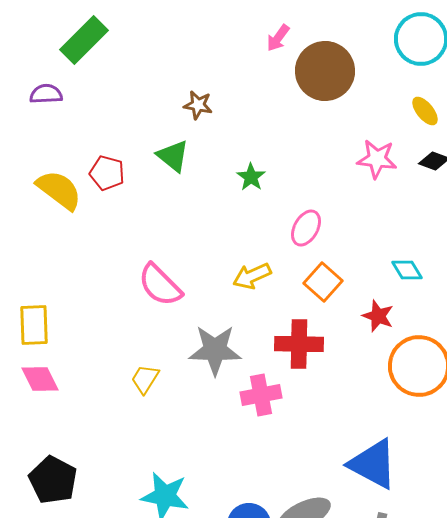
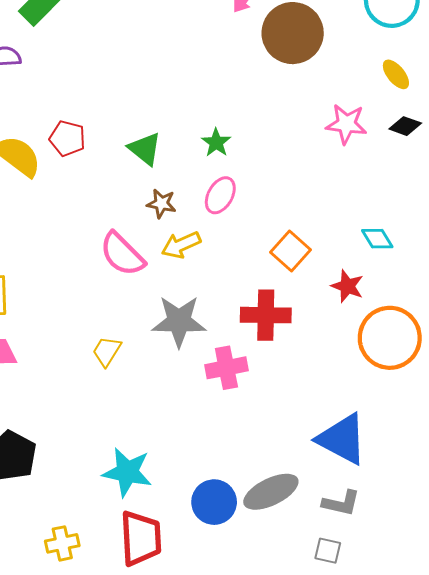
brown star: (198, 105) -> (161, 204), moved
green triangle: (173, 156) -> (145, 149), moved
pink ellipse: (306, 228) -> (220, 195), moved
yellow arrow: (252, 276) -> (181, 245), moved

